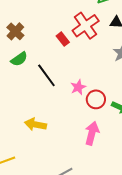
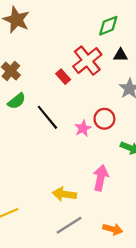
red circle: (96, 99) -> (104, 119), moved
yellow arrow: (36, 124) -> (64, 194), moved

